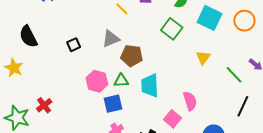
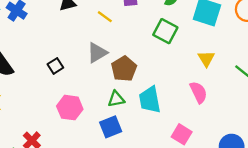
brown pentagon: (132, 56) -> (124, 69), turned -30
pink hexagon: (97, 81) -> (70, 108), moved
pink semicircle: (190, 101) -> (199, 92), moved

